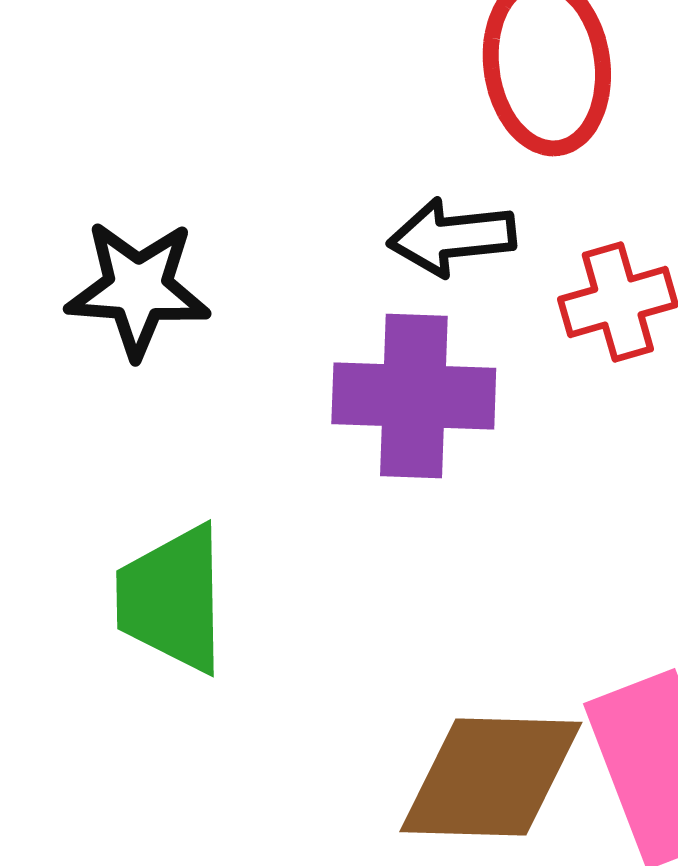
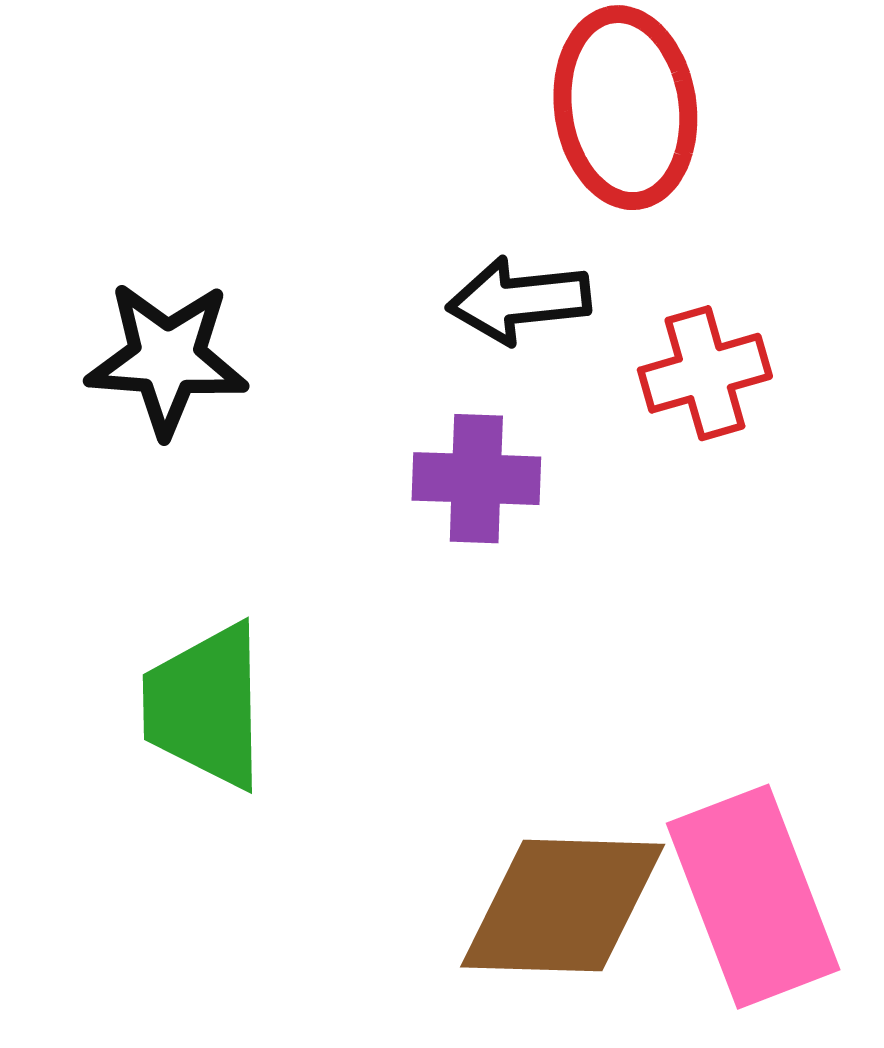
purple cross: (414, 396) -> (476, 479), size x0.7

